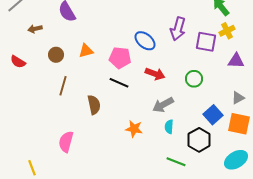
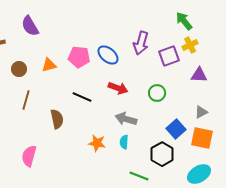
purple square: (206, 42) -> (169, 56), turned -30
pink pentagon: (120, 58) -> (79, 57), moved
gray arrow: (163, 105) -> (126, 119), turned 45
cyan semicircle: (169, 127) -> (124, 142), moved

